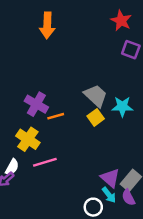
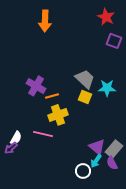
yellow square: (96, 117) -> (85, 97), turned -32
yellow cross: (28, 139) -> (58, 115), moved, turned 36
pink line: (45, 162) -> (43, 134), turned 30
cyan arrow: (109, 195) -> (96, 161), turned 72

